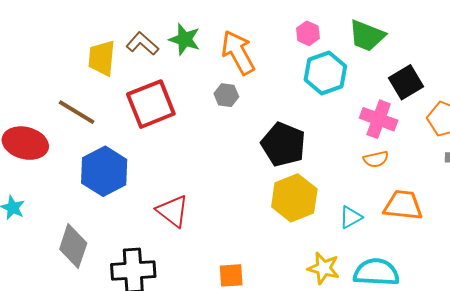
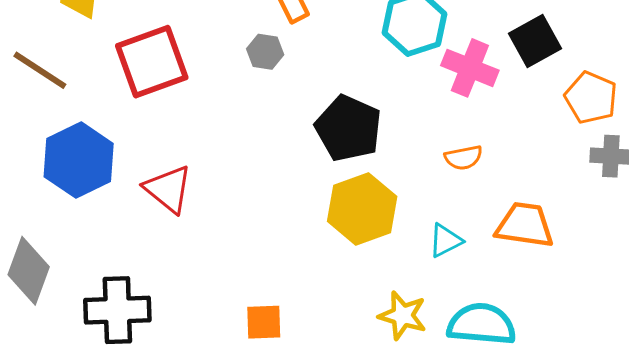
pink cross: (379, 119) -> (470, 68), moved
orange semicircle: (376, 159) -> (463, 158), moved
red triangle: (173, 211) -> (168, 189), moved

